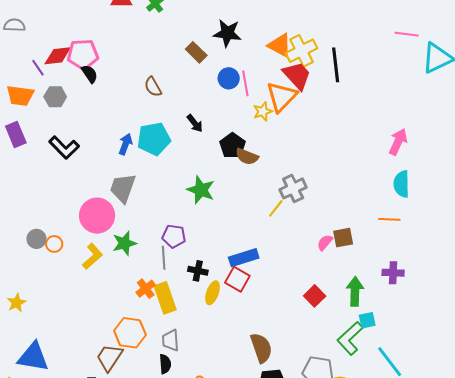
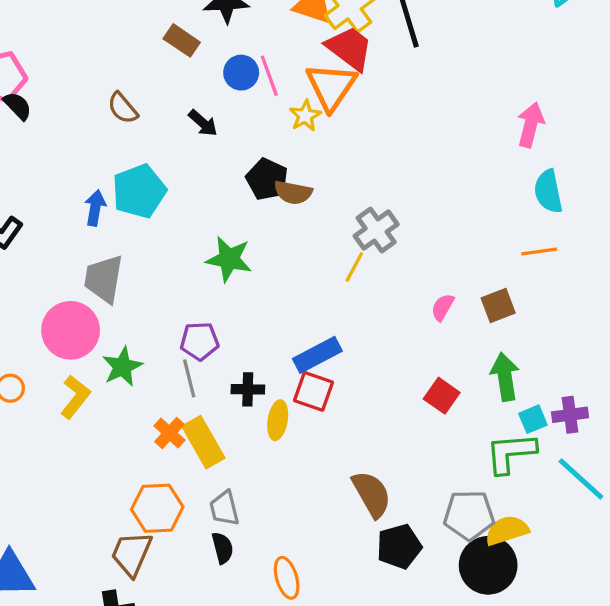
black arrow: (195, 123) -> (203, 123), moved
brown square: (343, 238) -> (498, 305), moved
purple cross: (393, 273) -> (570, 415), moved
green L-shape: (350, 338) -> (511, 453), turned 48

